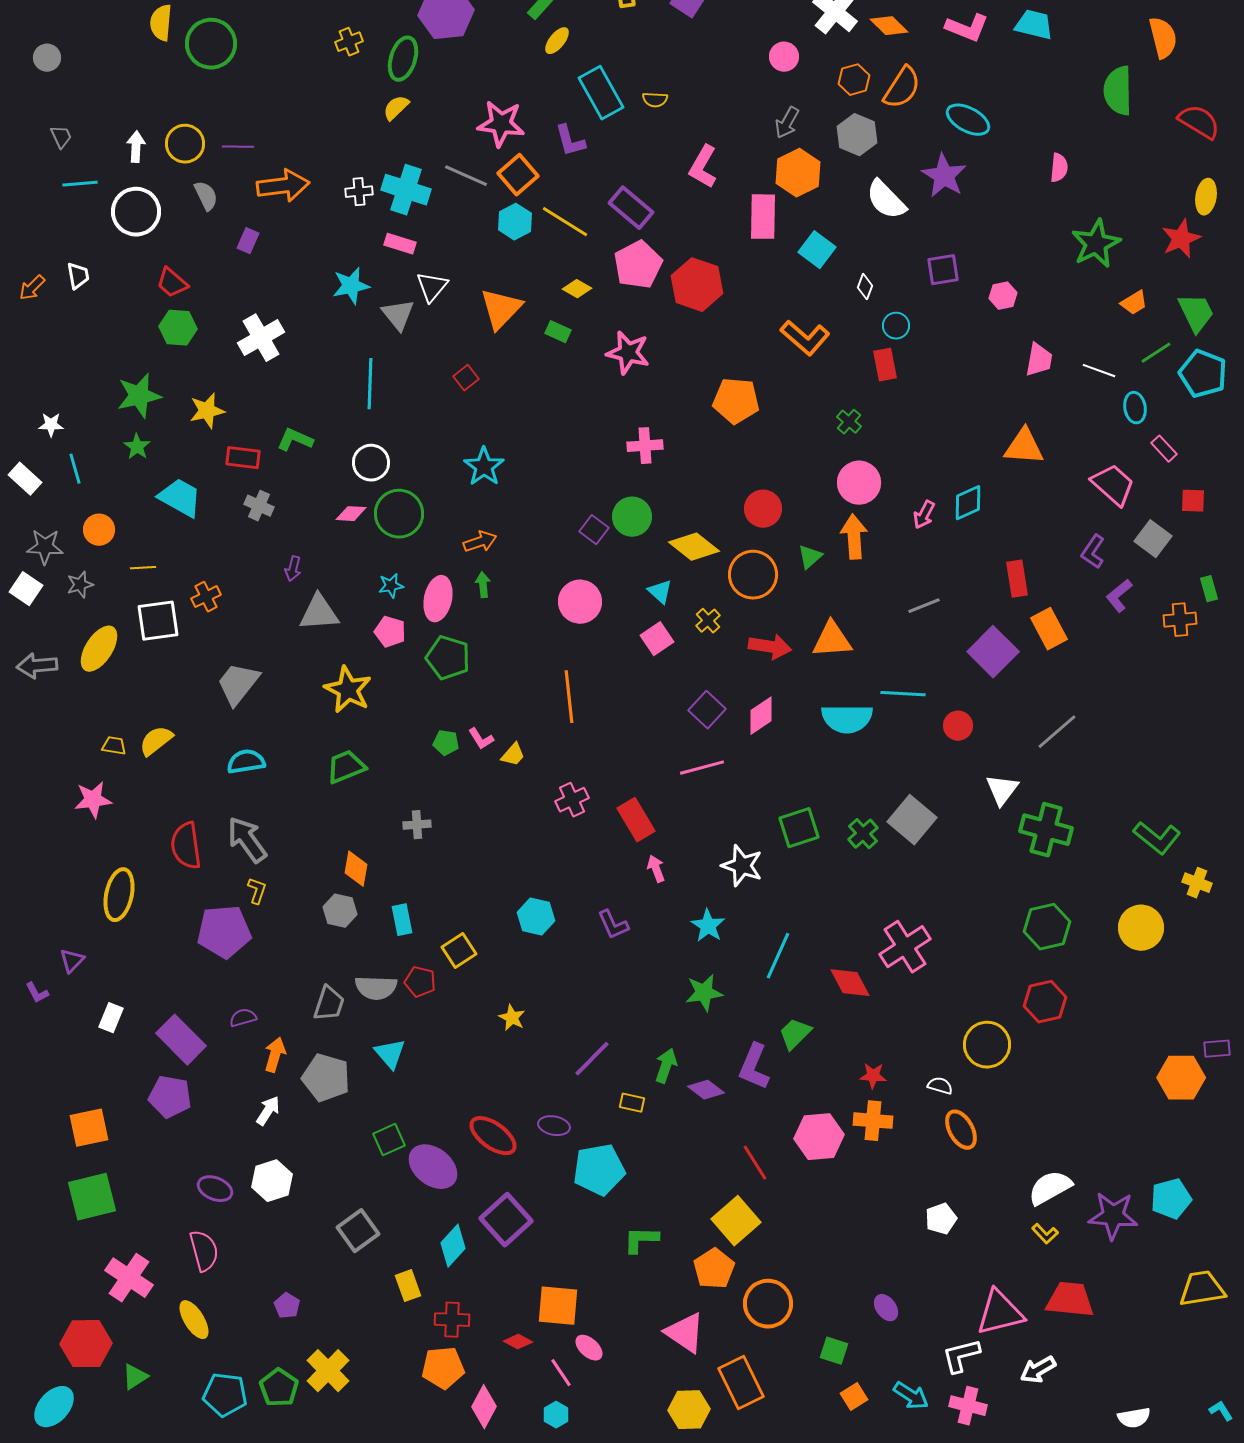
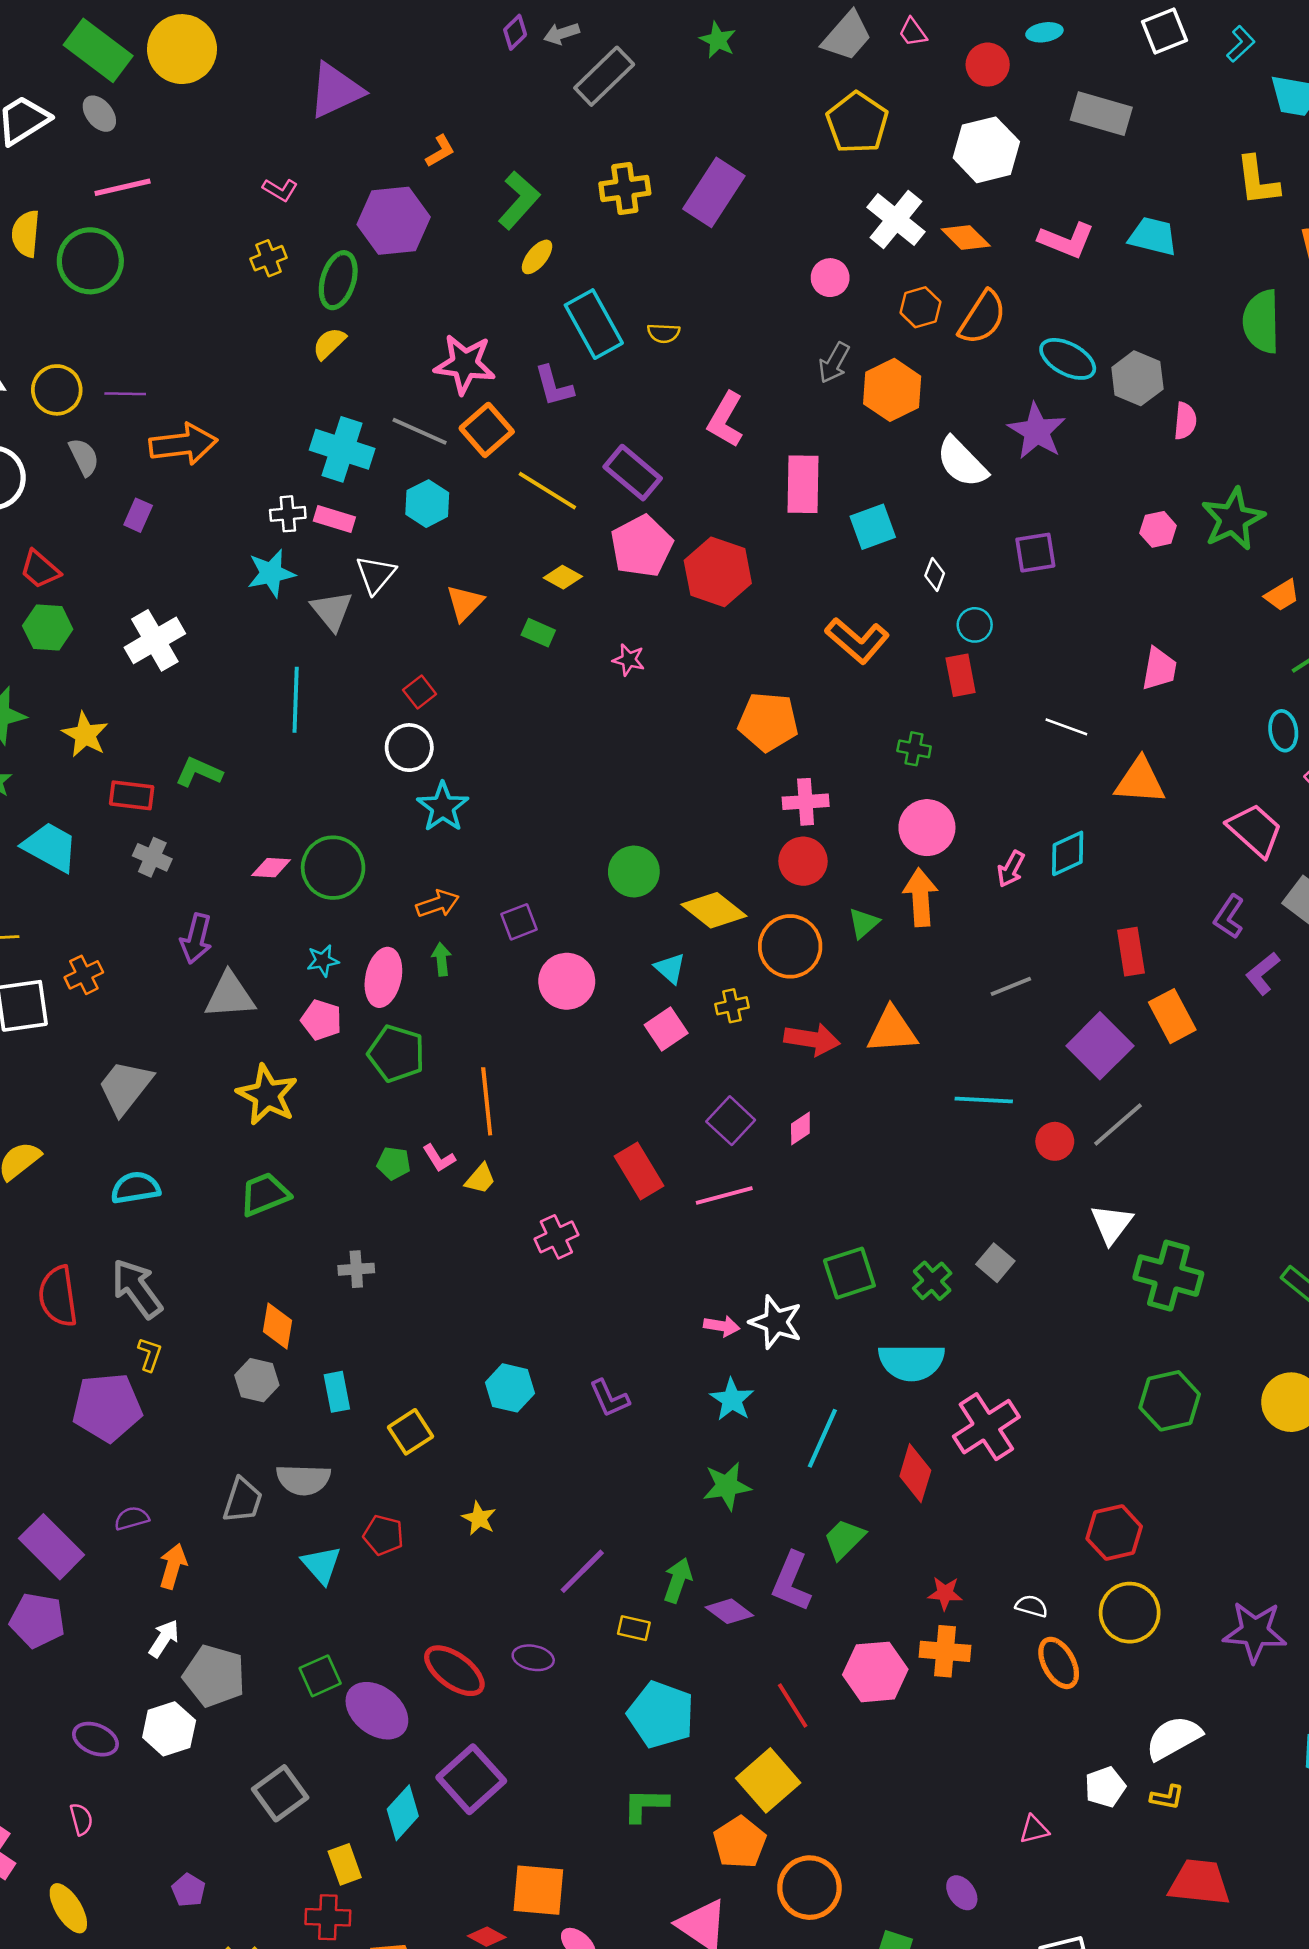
gray hexagon: (857, 135) -> (1137, 378), moved
orange hexagon: (798, 173) -> (892, 390), moved
white cross: (359, 192) -> (288, 514), moved
cyan hexagon: (515, 222) -> (427, 504), moved
cyan square: (817, 250) -> (873, 527), turned 33
pink hexagon: (1003, 296) -> (1158, 529), moved
orange triangle: (501, 309) -> (465, 603), size x0.7
pink star: (628, 353) -> (629, 660), size x0.6
white line: (1099, 371) -> (1066, 727), moved
yellow star: (207, 411) -> (85, 735), turned -30
green cross: (849, 422) -> (914, 749), turned -30
pink cross: (645, 446) -> (806, 802), moved
white circle: (371, 463) -> (409, 748), moved
purple square: (594, 530) -> (519, 922), moved, turned 32
purple arrow: (293, 569) -> (196, 939), size x1.5
yellow cross: (708, 621) -> (732, 1006), turned 30
orange line: (569, 697) -> (487, 1101), moved
pink diamond: (761, 716) -> (800, 1128), size x0.7
cyan semicircle: (847, 719) -> (911, 1362), moved
gray line: (1057, 732) -> (1118, 1125), moved
red rectangle: (636, 820) -> (639, 1171), moved
gray square: (912, 820) -> (995, 1263), size x0.6
pink arrow: (656, 869) -> (722, 1326), moved, turned 120
red pentagon: (420, 982) -> (383, 1535), moved
red diamond: (850, 983) -> (915, 1473), turned 45
red hexagon: (1045, 1002) -> (1114, 1533), moved
yellow circle: (987, 1045) -> (1130, 1613), moved
gray pentagon: (326, 1078) -> (214, 1676), moved
cyan pentagon: (599, 1170) -> (661, 1715), moved, turned 30
purple star: (1113, 1216) -> (1255, 1632), moved
white pentagon: (941, 1219) -> (1105, 1787), moved
yellow L-shape: (1045, 1234) -> (1167, 1797), turned -36
pink semicircle: (204, 1251) -> (81, 1819), size x0.6
pink triangle: (1000, 1313) -> (1034, 1829), moved, size x0.5
red cross: (452, 1320) -> (328, 1917), moved

